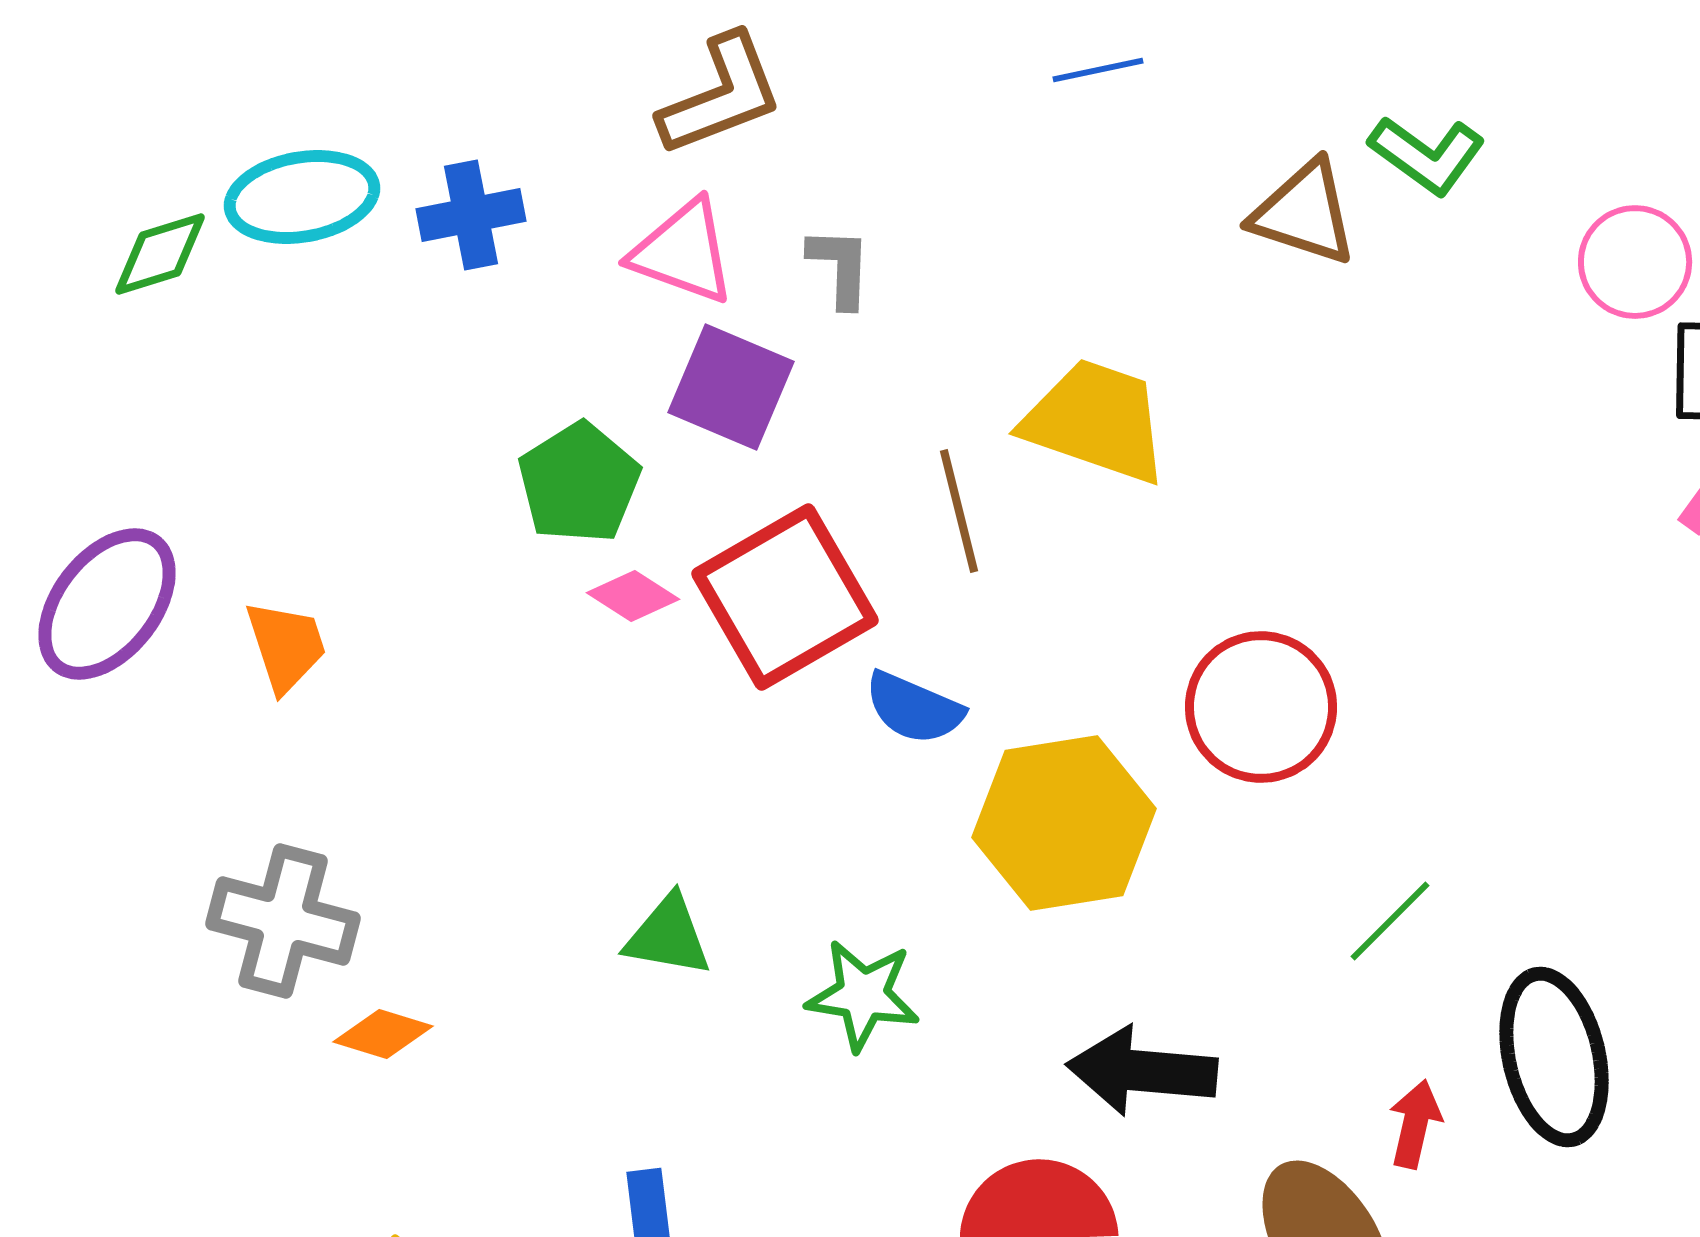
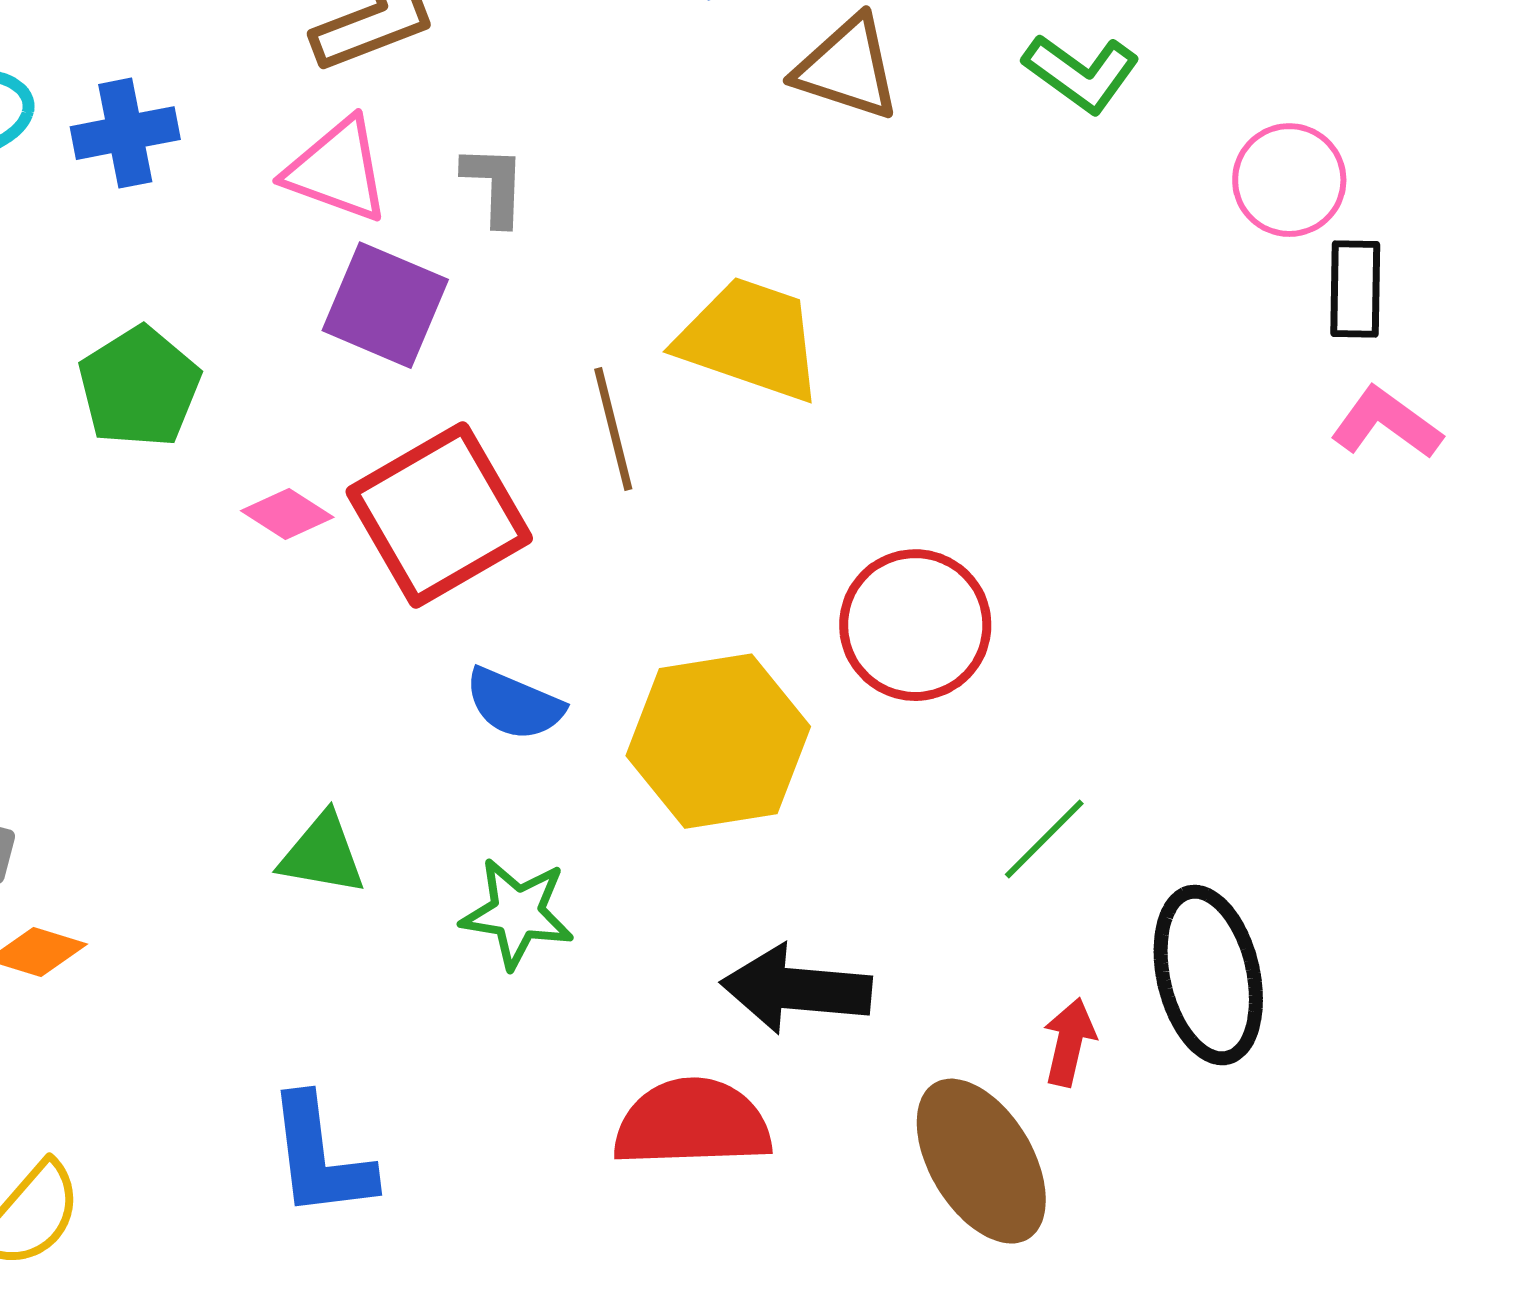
brown triangle: (1304, 213) -> (847, 68), moved
green pentagon: (579, 483) -> (139, 387), moved
blue semicircle: (914, 708) -> (514, 704), moved

